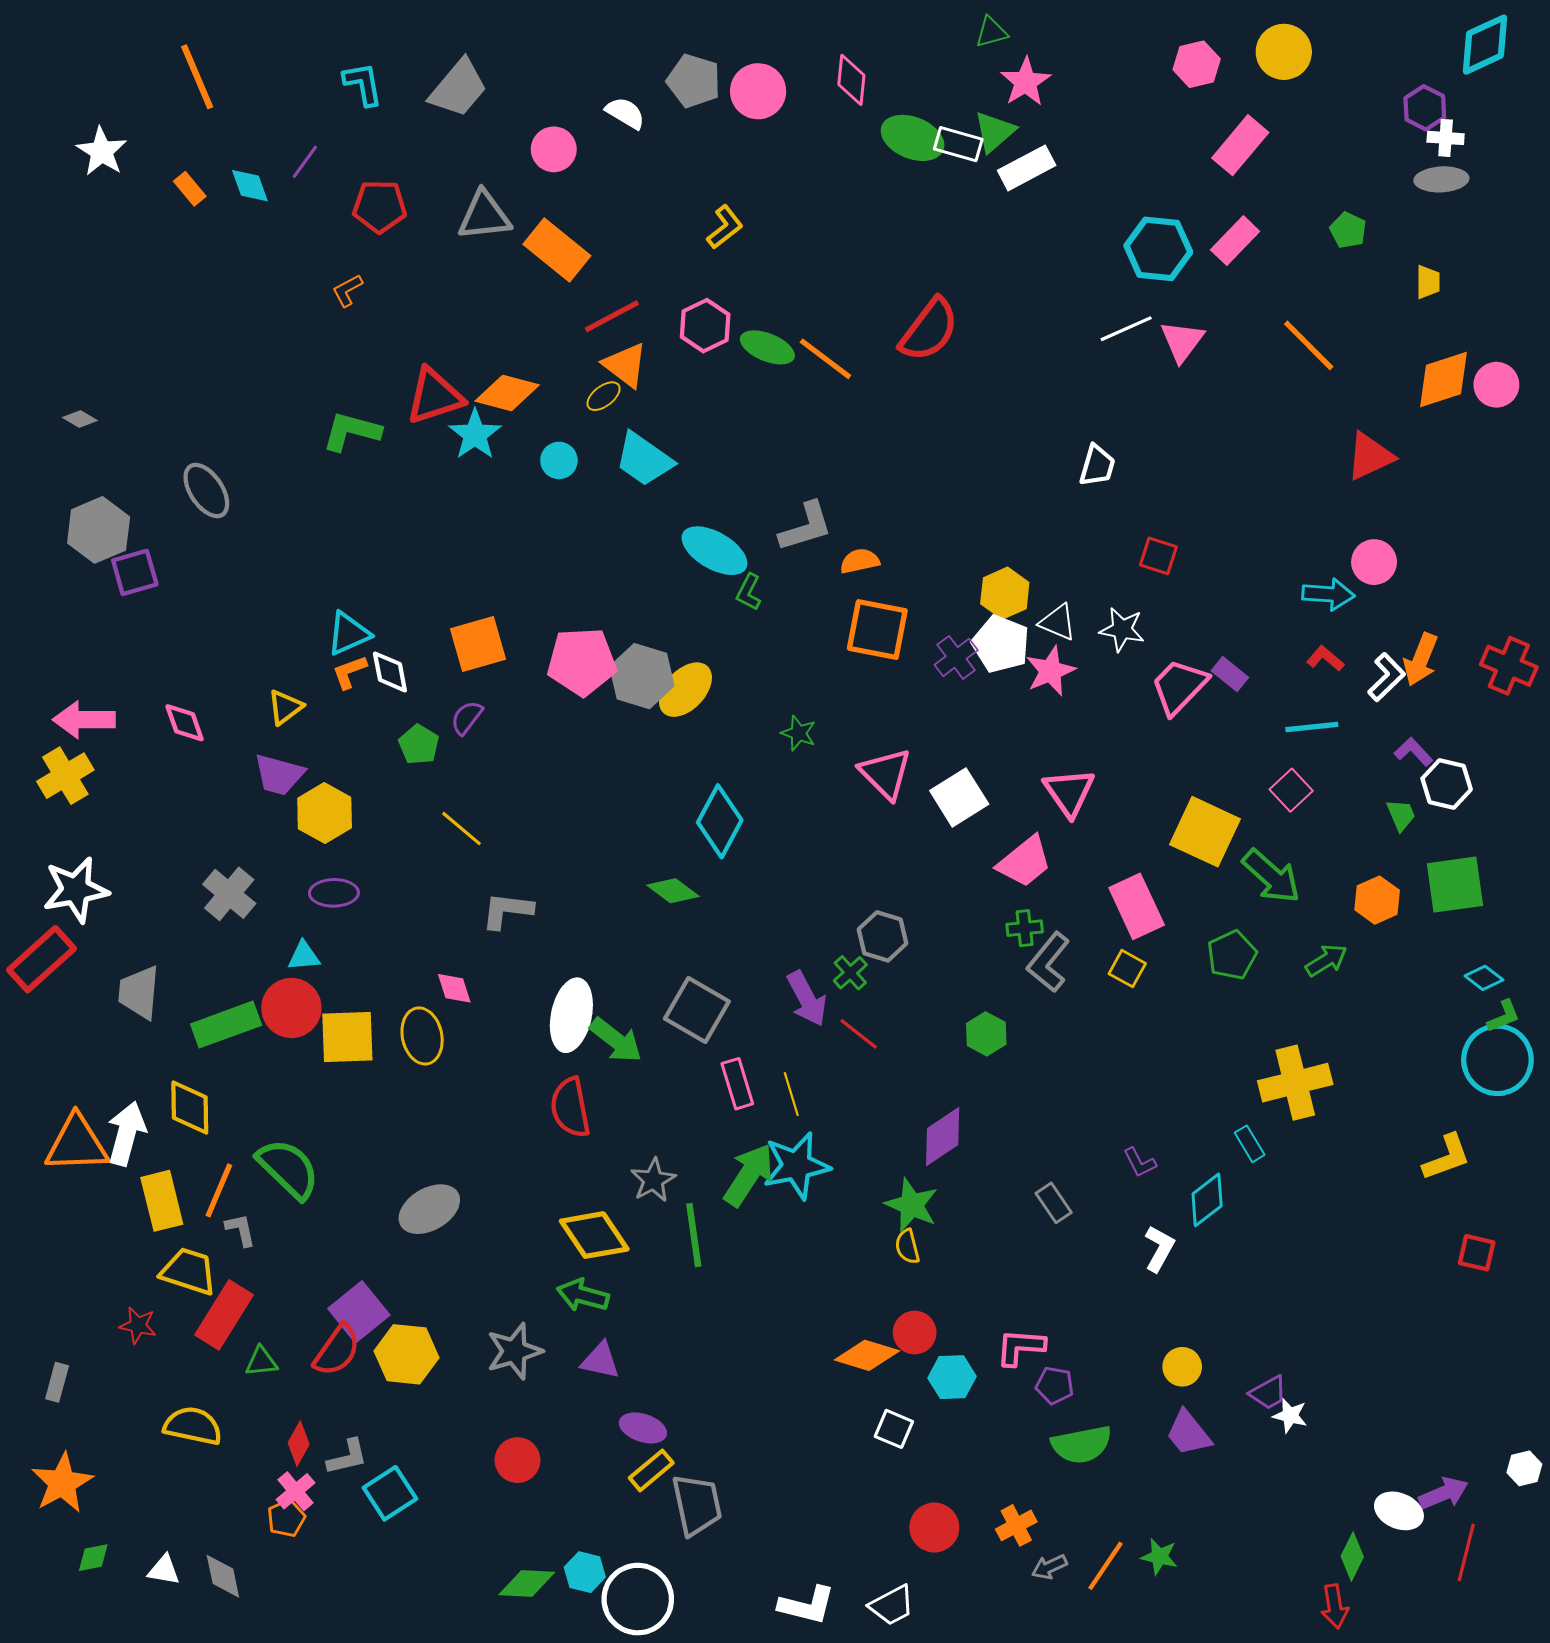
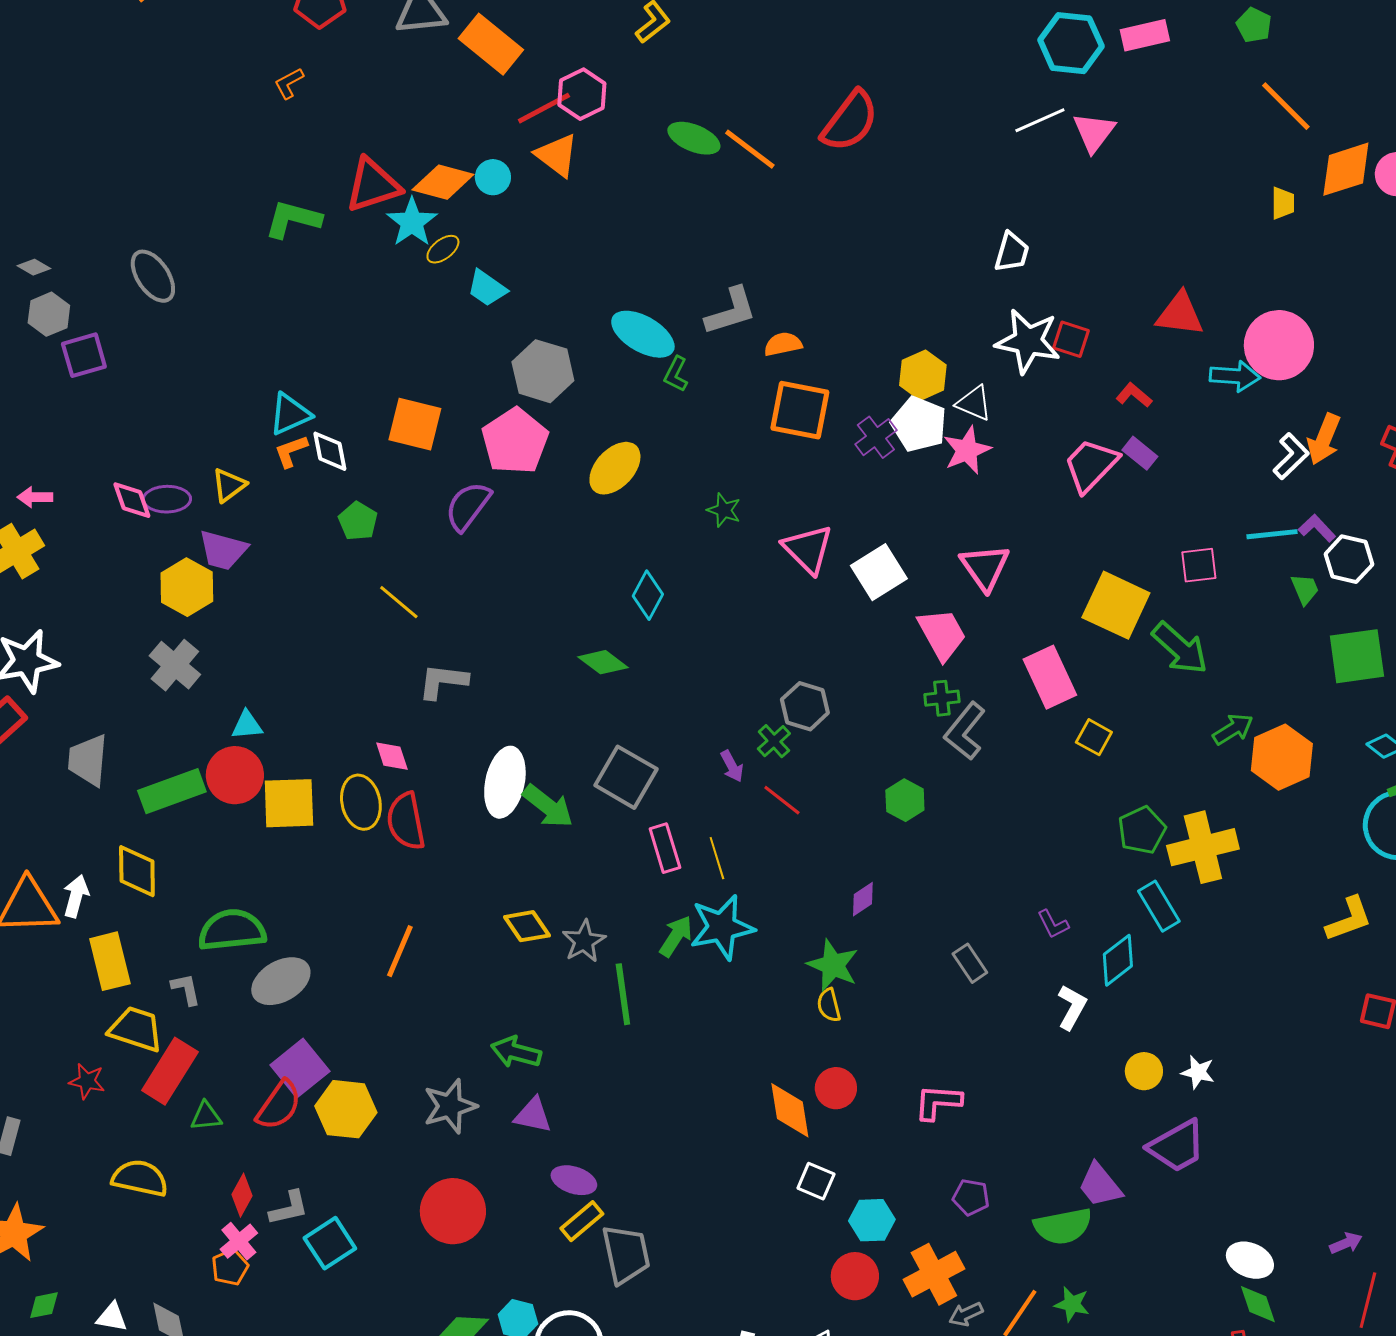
pink rectangle: (1235, 241) -> (1145, 35), turned 33
yellow trapezoid: (1428, 282) -> (1283, 203), moved
pink hexagon: (705, 326) -> (582, 94), moved
orange line: (1309, 345) -> (1286, 106), moved
yellow ellipse: (604, 396) -> (443, 249), moved
gray diamond: (80, 419) -> (34, 267), moved
red triangle: (1370, 456) -> (1180, 314), moved, turned 32
cyan trapezoid: (644, 459) -> (487, 288), moved, size x0.7
cyan circle: (559, 460) -> (493, 177), moved
gray hexagon: (99, 530) -> (49, 314), size x0.7
pink circle: (1374, 562) -> (1279, 345), size x1.6
white star: (1122, 629) -> (1028, 341), moved, size x1.5
orange square: (478, 644) -> (415, 424), turned 30
red L-shape: (1325, 658) -> (1134, 395), moved
pink pentagon: (582, 662) -> (515, 441), turned -30
gray hexagon: (642, 676) -> (543, 371), moved
purple semicircle: (467, 718) -> (468, 506), moved, size x1.5
pink arrow: (84, 720) -> (35, 497), size x0.6
cyan line: (1312, 727) -> (1272, 534), moved
pink square: (1291, 790) -> (1199, 565), turned 36
yellow hexagon: (325, 813) -> (187, 587), moved
cyan diamond: (720, 821) -> (648, 595), size x0.7
pink trapezoid: (1025, 862) -> (942, 634), turned -80
purple ellipse: (334, 893) -> (167, 499), moved
orange hexagon: (1377, 900) -> (1282, 757), moved, size x1.4
green pentagon: (1232, 955) -> (1142, 830), moved
yellow square: (1127, 969) -> (1094, 737), moved
purple arrow: (807, 999) -> (732, 766), size x0.6
red semicircle: (570, 1108) -> (406, 821), moved
white arrow: (127, 1133) -> (76, 896), size x0.7
purple diamond: (943, 1137) -> (863, 899), size x0.6
cyan rectangle: (1250, 1144) -> (1159, 906), size x1.4
green semicircle: (288, 1169) -> (232, 930), turned -50
green arrow: (749, 1175) -> (676, 936), size x0.7
orange line: (219, 1190) -> (400, 951), moved
gray ellipse: (429, 1209) -> (281, 981), moved
yellow diamond: (594, 1235) -> (527, 926), moved, size x0.7
orange diamond: (867, 1355) -> (790, 1110), turned 64
yellow circle: (1182, 1367) -> (1144, 1071), moved
cyan hexagon: (952, 1377) -> (872, 1220), moved
purple pentagon: (1055, 1385) -> (971, 1197), moved
purple trapezoid: (1268, 1393) -> (1177, 1146), size x1.6
white star: (1290, 1416) -> (1198, 1072), moved
green semicircle: (1082, 1445) -> (1063, 1226), moved
red circle: (517, 1460) -> (453, 1211), size x1.5
purple arrow: (1444, 1493) -> (1346, 1243), size x0.7
white ellipse: (1399, 1511) -> (1250, 1260), moved
orange cross: (1016, 1525) -> (934, 1274), size x1.5
green diamond: (1352, 1557) -> (1258, 1304), turned -45

